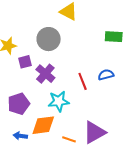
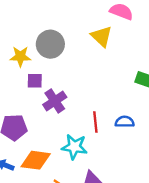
gray circle: (49, 39) -> (50, 44), moved
cyan star: (59, 101) -> (74, 147), moved

